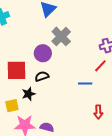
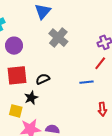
purple circle: (43, 53) -> (14, 46), moved
yellow square: (12, 106) -> (16, 111), turned 32

